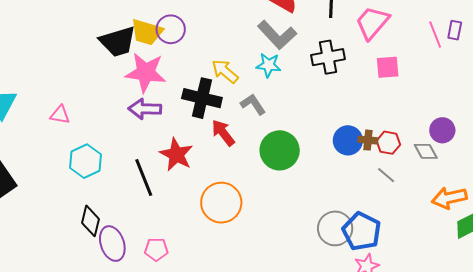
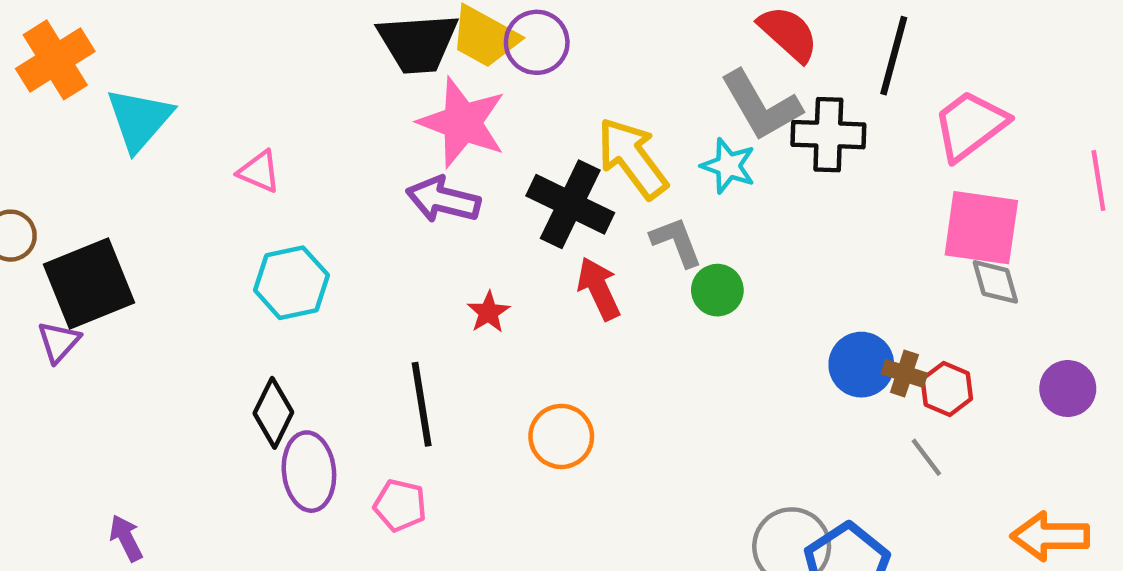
black cross: (328, 57) -> (828, 135), moved
pink square: (388, 67) -> (981, 228), size x1.5
yellow arrow: (225, 71) -> (632, 158), size x1.4
green circle: (280, 150) -> (717, 290), moved, size x0.6
gray diamond: (426, 151) -> (995, 282), moved
red star: (176, 154) -> (488, 312), size x0.6
black line: (144, 177) -> (422, 404), moved
orange circle: (221, 203) -> (561, 436), size x0.7

